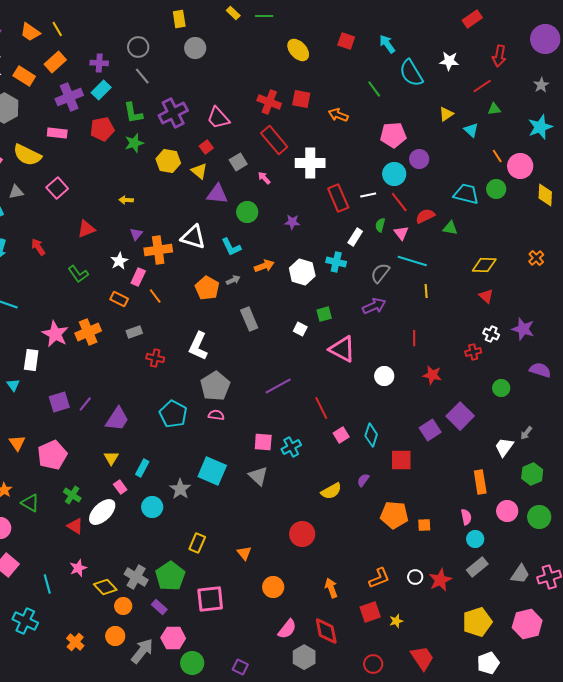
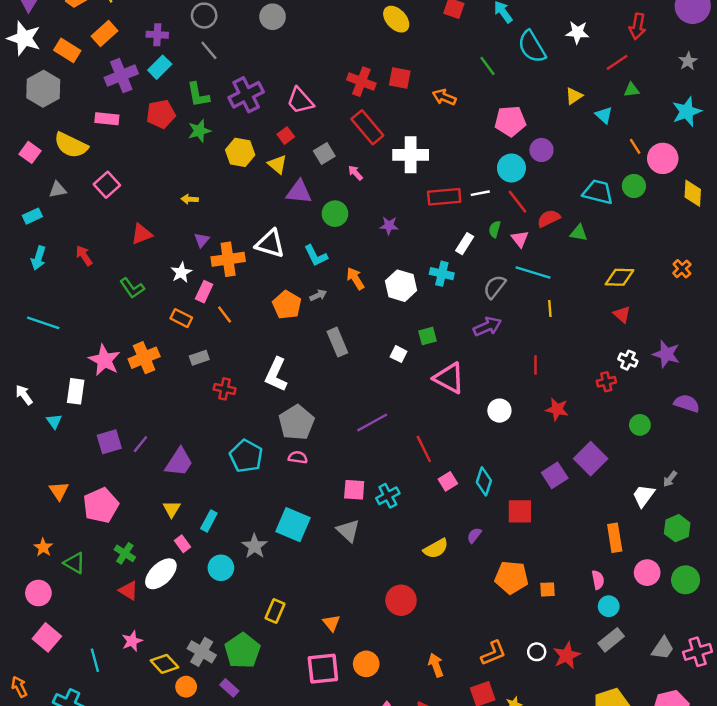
red rectangle: (338, 198) -> (444, 197), turned -72
orange arrow: (264, 266) -> (355, 278), turned -102
pink square: (210, 599) -> (323, 669), moved

